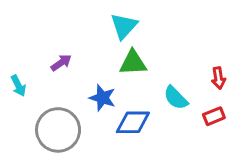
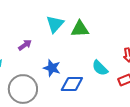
cyan triangle: (124, 26) -> (55, 24), moved
green triangle: (133, 63) -> (80, 29), moved

